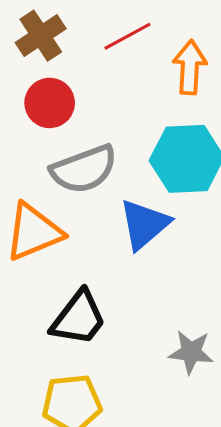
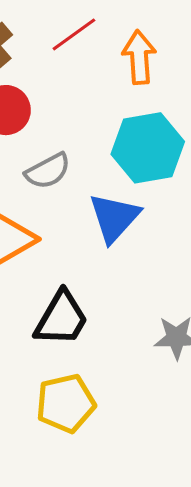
gray semicircle: (84, 169) -> (48, 171), size x0.7

